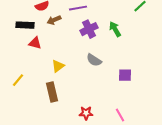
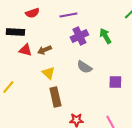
brown arrow: (54, 20) -> (44, 50), moved
yellow triangle: (58, 66) -> (48, 73), turned -40
brown rectangle: (52, 92) -> (55, 97), moved

